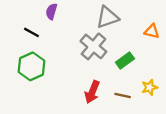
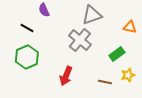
purple semicircle: (51, 11) -> (44, 10), turned -40
green rectangle: (125, 61) -> (117, 54), moved
red arrow: (92, 92) -> (66, 76), moved

